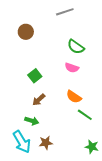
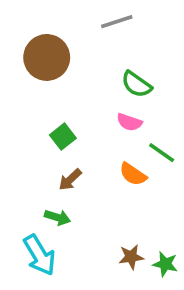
brown circle: (26, 32) -> (47, 57), size x1.6
green line: (85, 115) -> (162, 153), moved
brown star: (46, 143) -> (131, 257), moved

